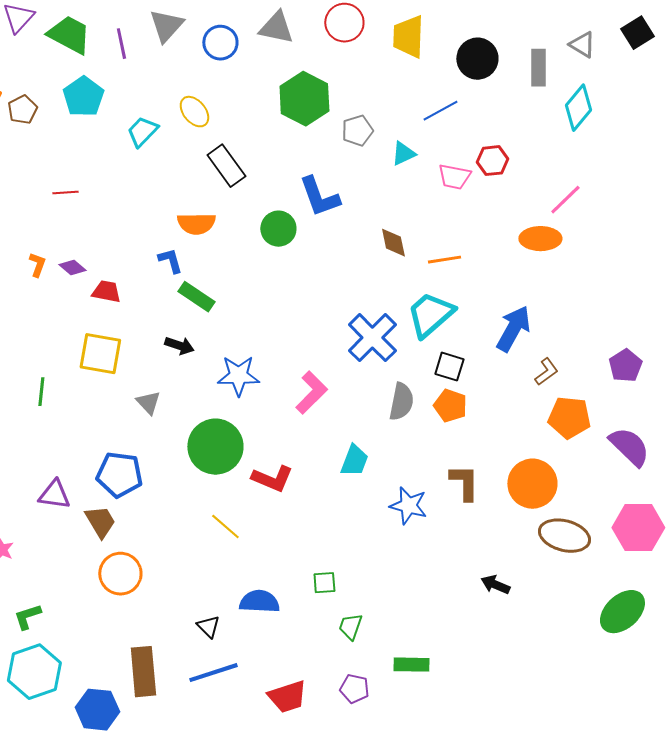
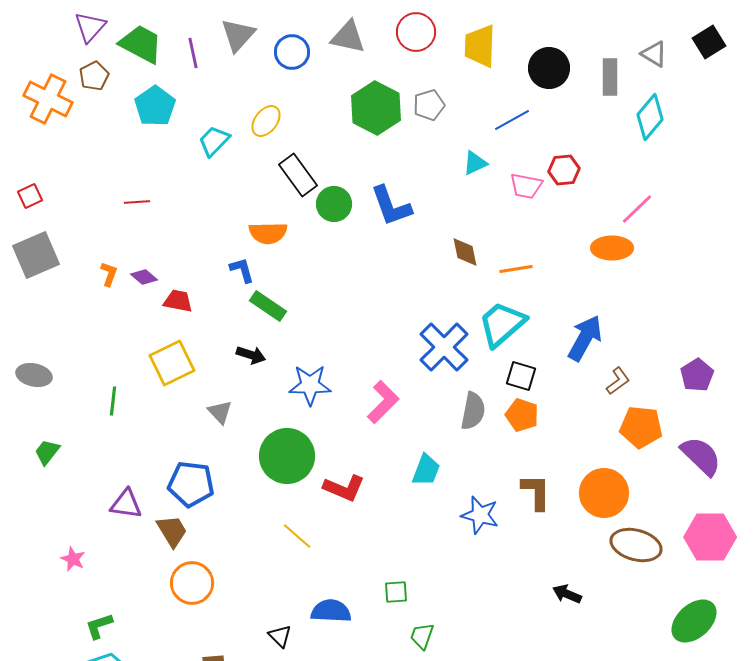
brown pentagon: (22, 110) -> (94, 76), moved
yellow ellipse: (194, 112) -> (266, 121), turned 76
gray pentagon: (357, 131) -> (429, 105), moved
green circle: (278, 229) -> (334, 204), moved
yellow square: (100, 354) -> (172, 363), turned -36

